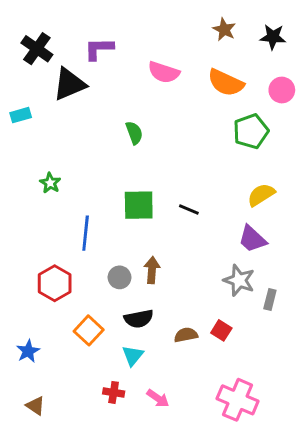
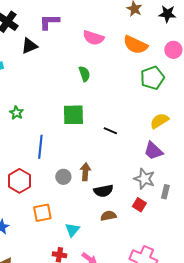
black triangle: (69, 84) -> (29, 46), size x0.7
green semicircle: (134, 133) -> (84, 74), moved
green square: (139, 205) -> (73, 115), moved
black semicircle: (139, 319) -> (103, 191), moved
orange square: (89, 330) -> (42, 213), turned 36
red square: (221, 330) -> (139, 205), moved

